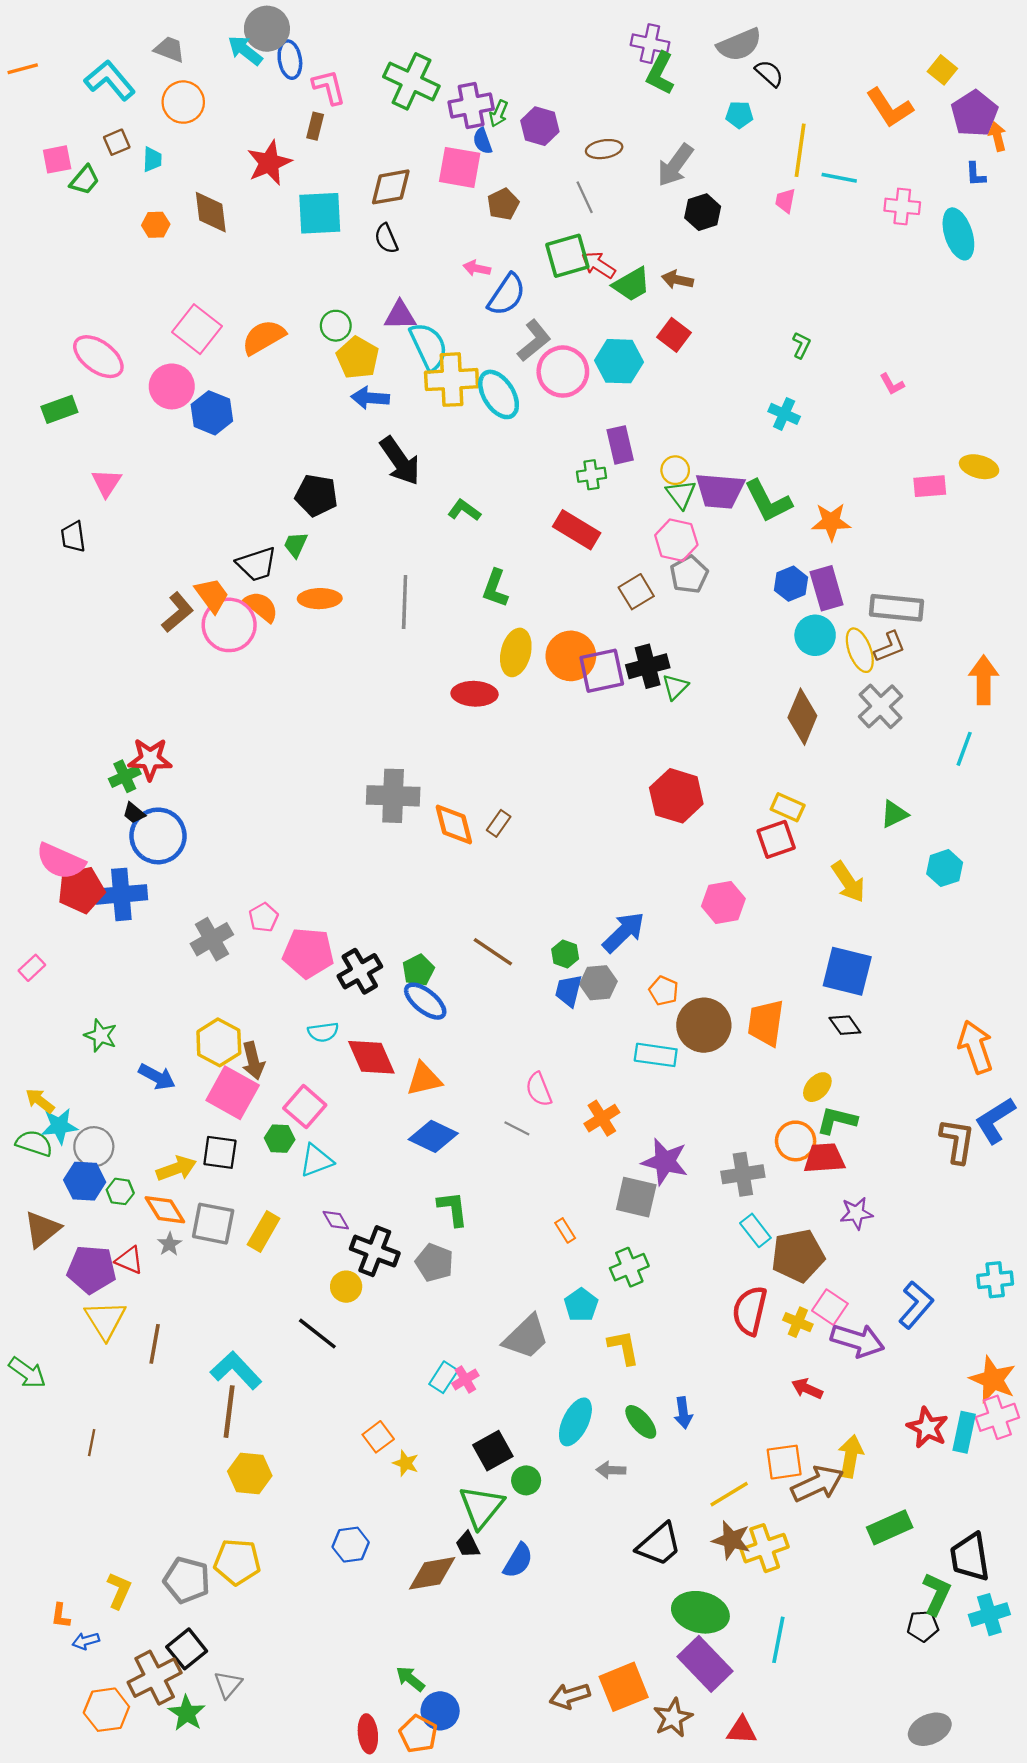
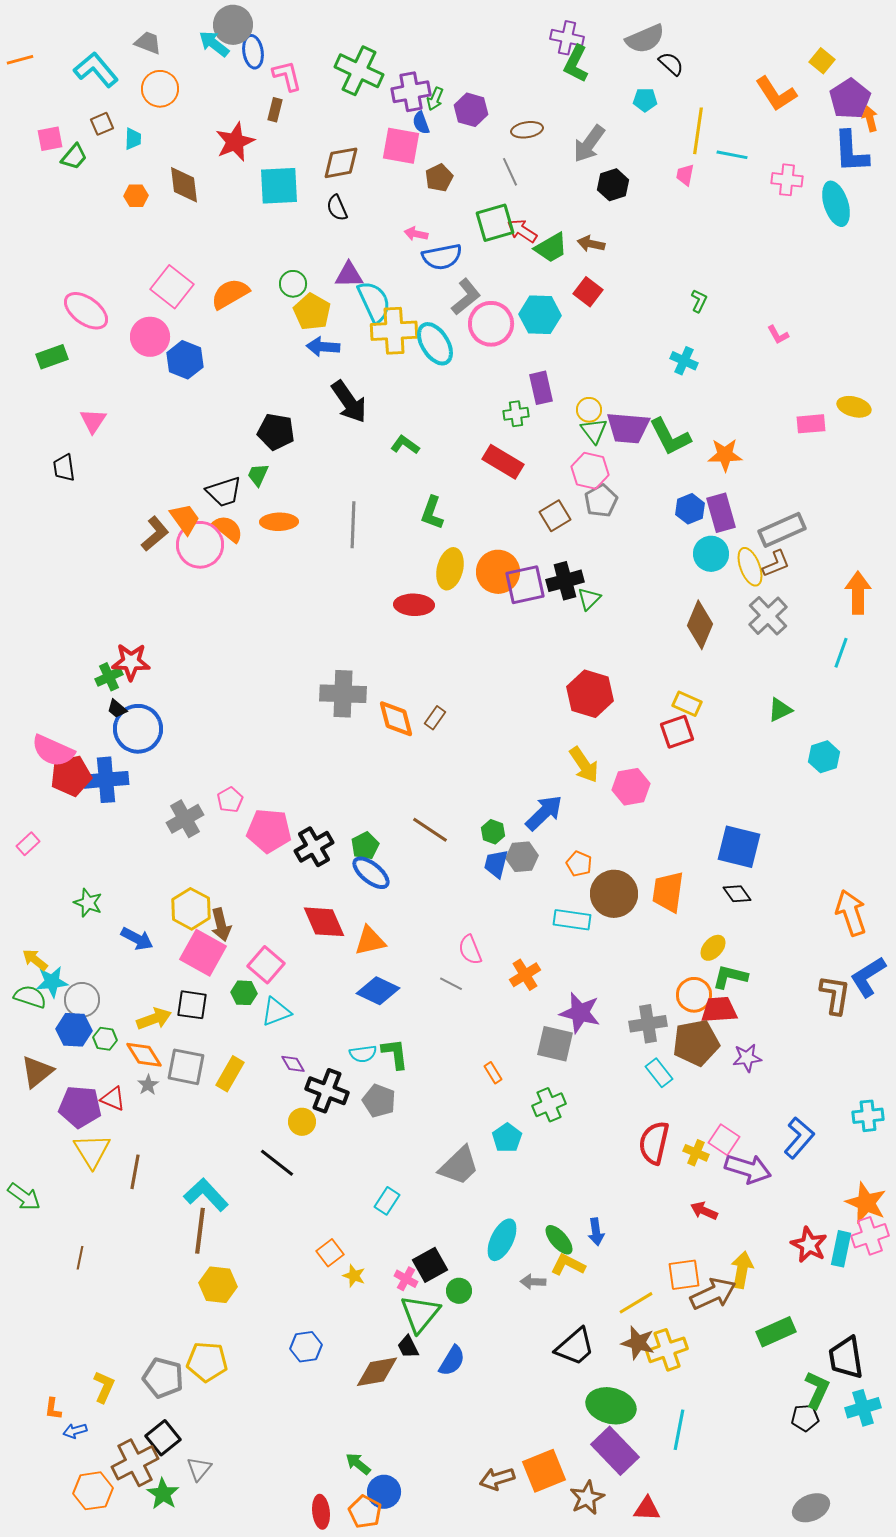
blue L-shape: (976, 174) -> (851, 152), size x2.0
blue semicircle: (507, 295) -> (442, 257), turned 45
gray rectangle: (896, 608) -> (782, 530), turned -30
yellow arrow: (848, 882) -> (584, 765), moved
cyan semicircle: (323, 1032) -> (363, 1054), moved
brown pentagon: (798, 1256) -> (696, 1043), moved
yellow L-shape: (624, 1347) -> (568, 1265), moved, turned -52
pink cross: (465, 1379) -> (406, 1279), moved, turned -30

